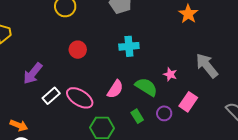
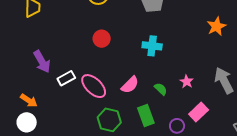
purple arrow: (33, 73) -> (42, 62), moved, turned -80
green semicircle: (146, 87) -> (161, 89), size x0.6
purple circle: (164, 113) -> (177, 126), moved
green rectangle: (137, 116) -> (146, 116), size x1.5

